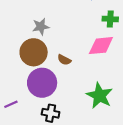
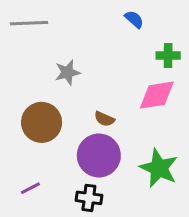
brown circle: (34, 52) -> (42, 122), moved
purple circle: (42, 83) -> (99, 155), moved

